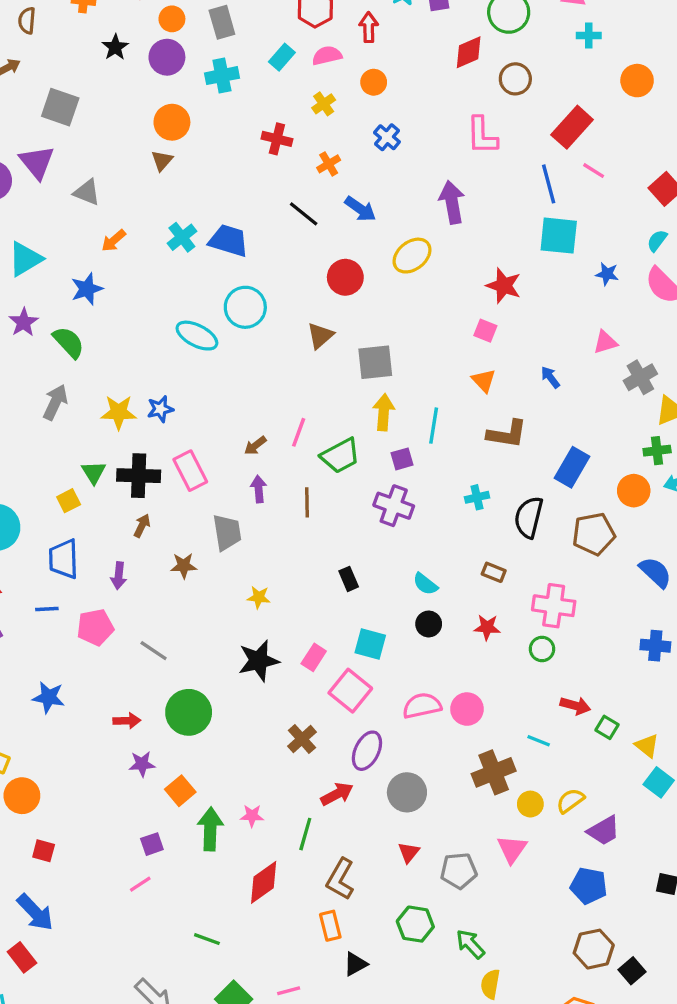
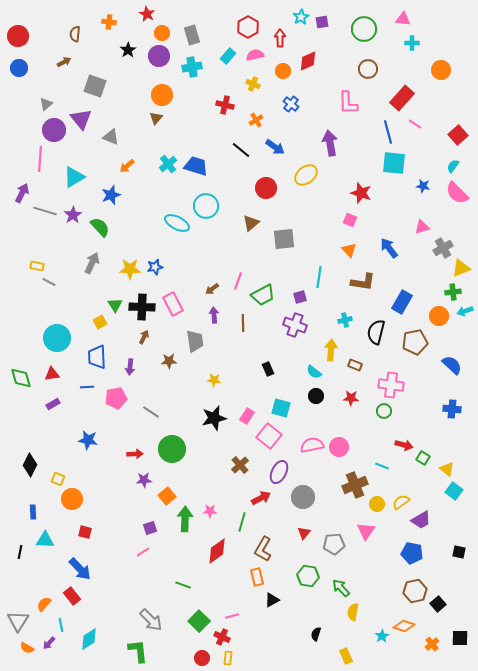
red diamond: (469, 52) -> (308, 61), moved
yellow cross: (324, 104) -> (253, 84), turned -32
blue arrow: (550, 377) -> (389, 248), size x1.5
yellow arrow: (384, 412) -> (331, 350), moved

